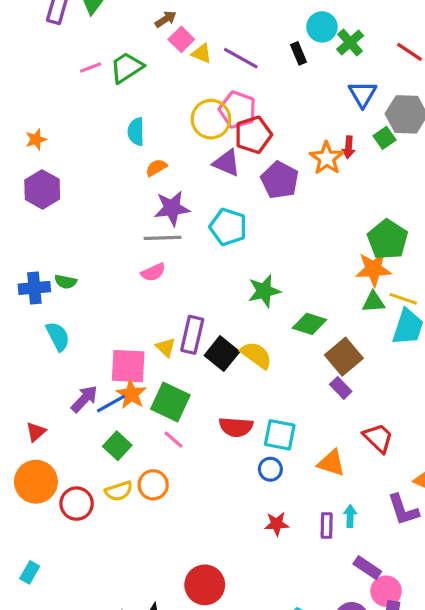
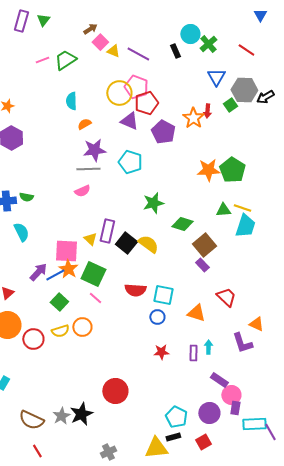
orange star: (374, 269) -> (208, 170), moved

